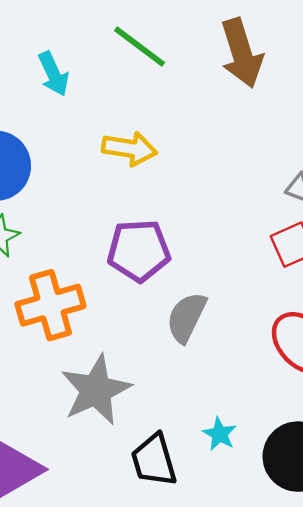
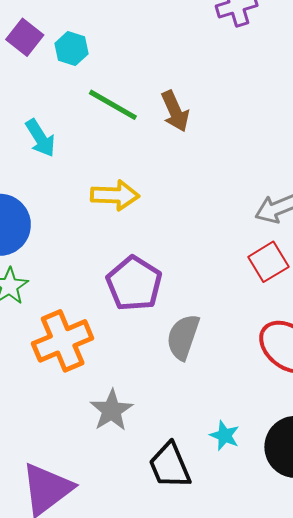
brown arrow: (242, 53) -> (175, 111), moved, size x0.7
purple pentagon: (139, 251) -> (134, 284), turned -30
gray star: (96, 390) -> (112, 410), size x0.7

